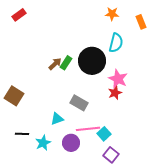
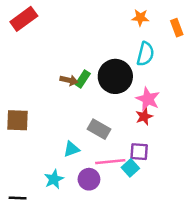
red rectangle: (19, 15) -> (24, 19), size x1.5
brown arrow: (55, 64) -> (69, 80), turned 56
brown square: (14, 96) -> (18, 120), turned -30
black line: (22, 134) -> (18, 198), moved
purple square: (111, 155) -> (139, 152), moved, turned -35

